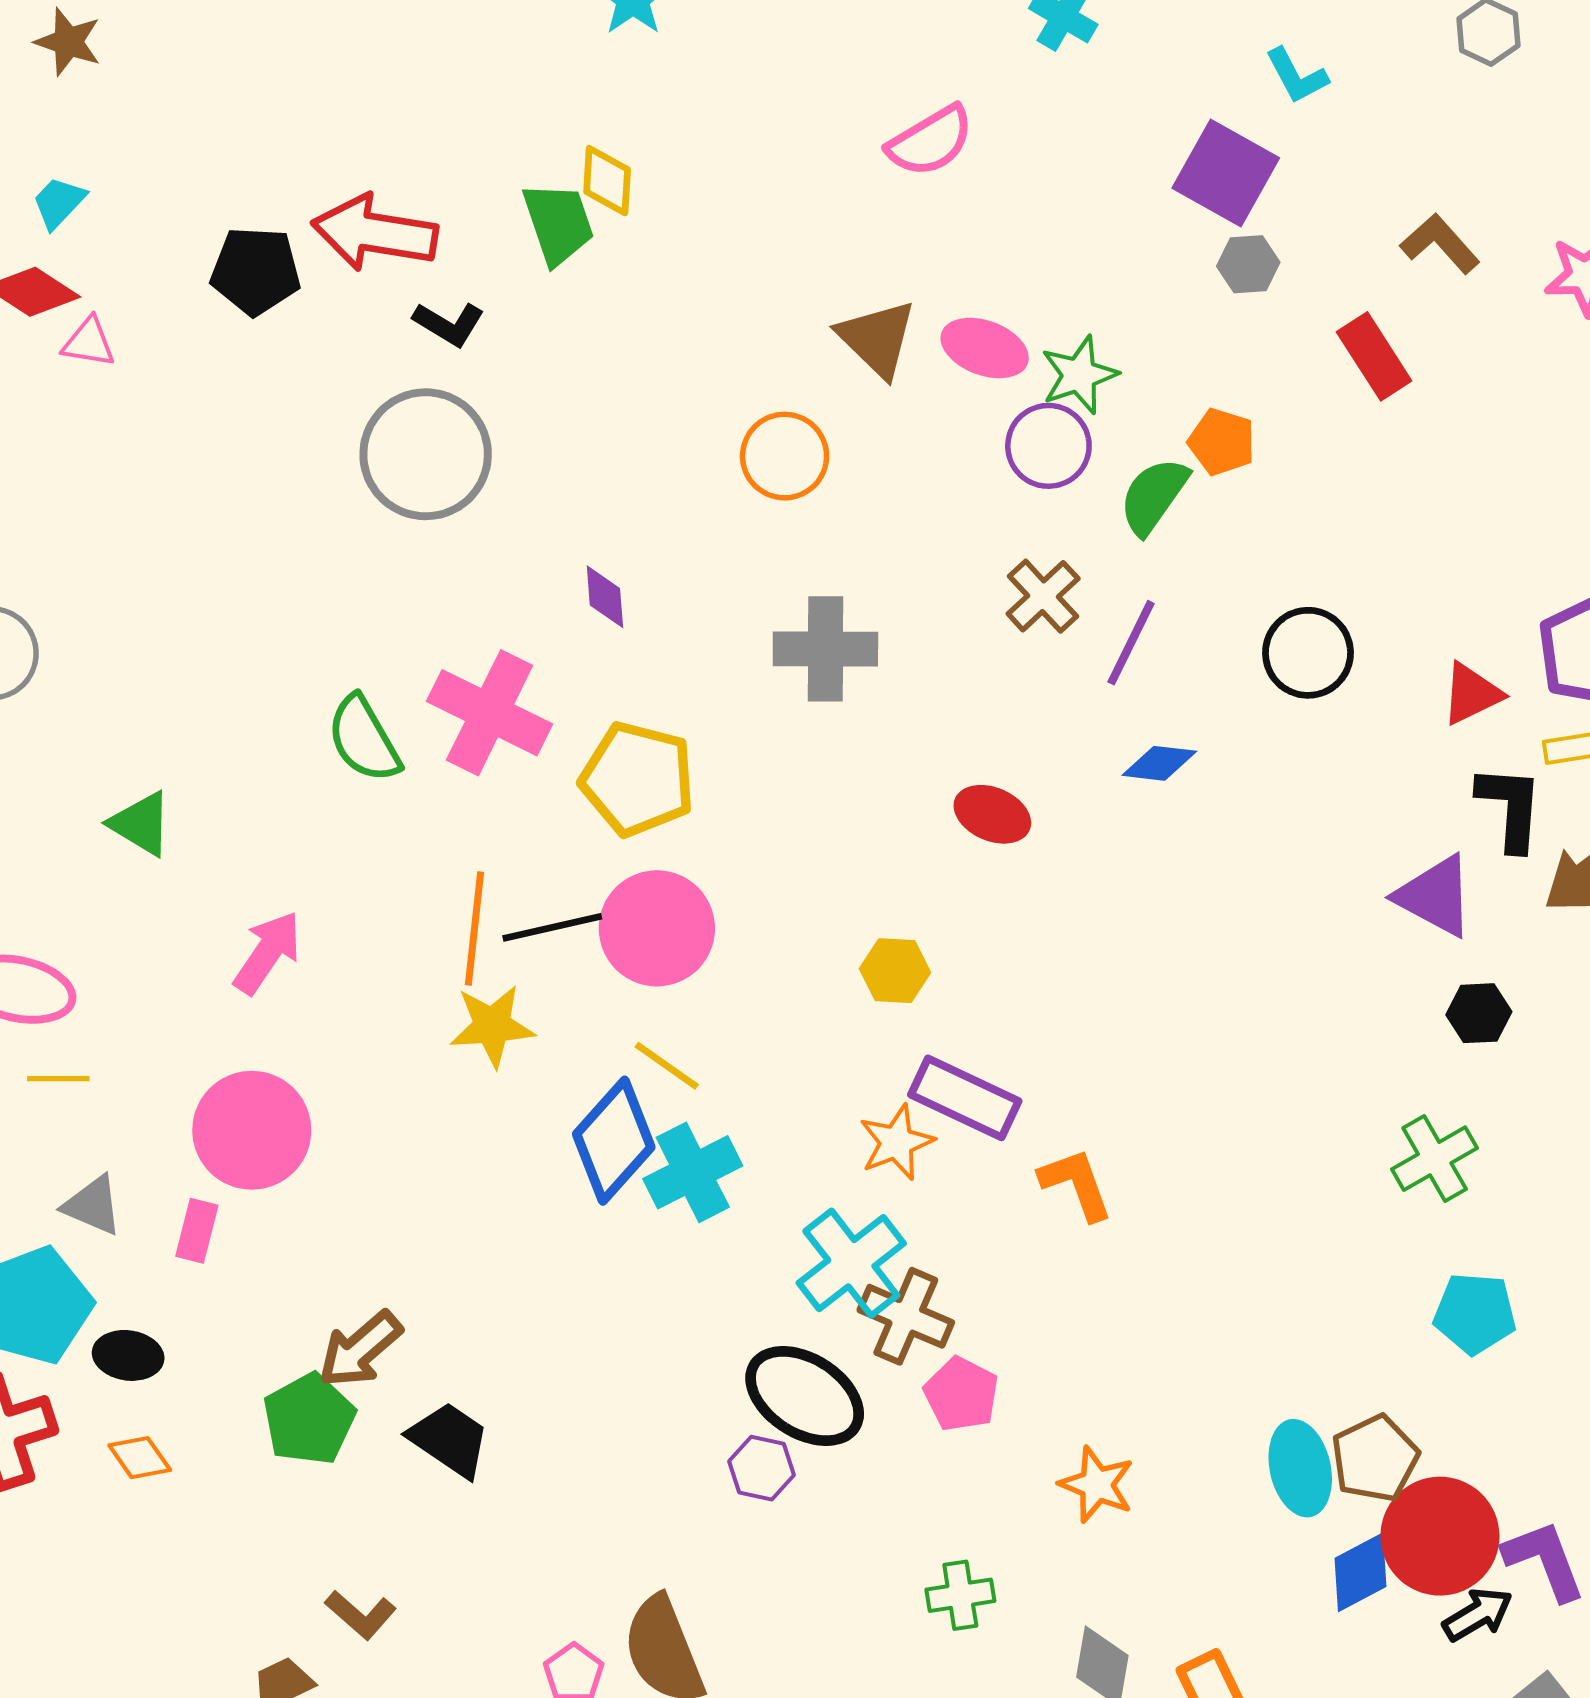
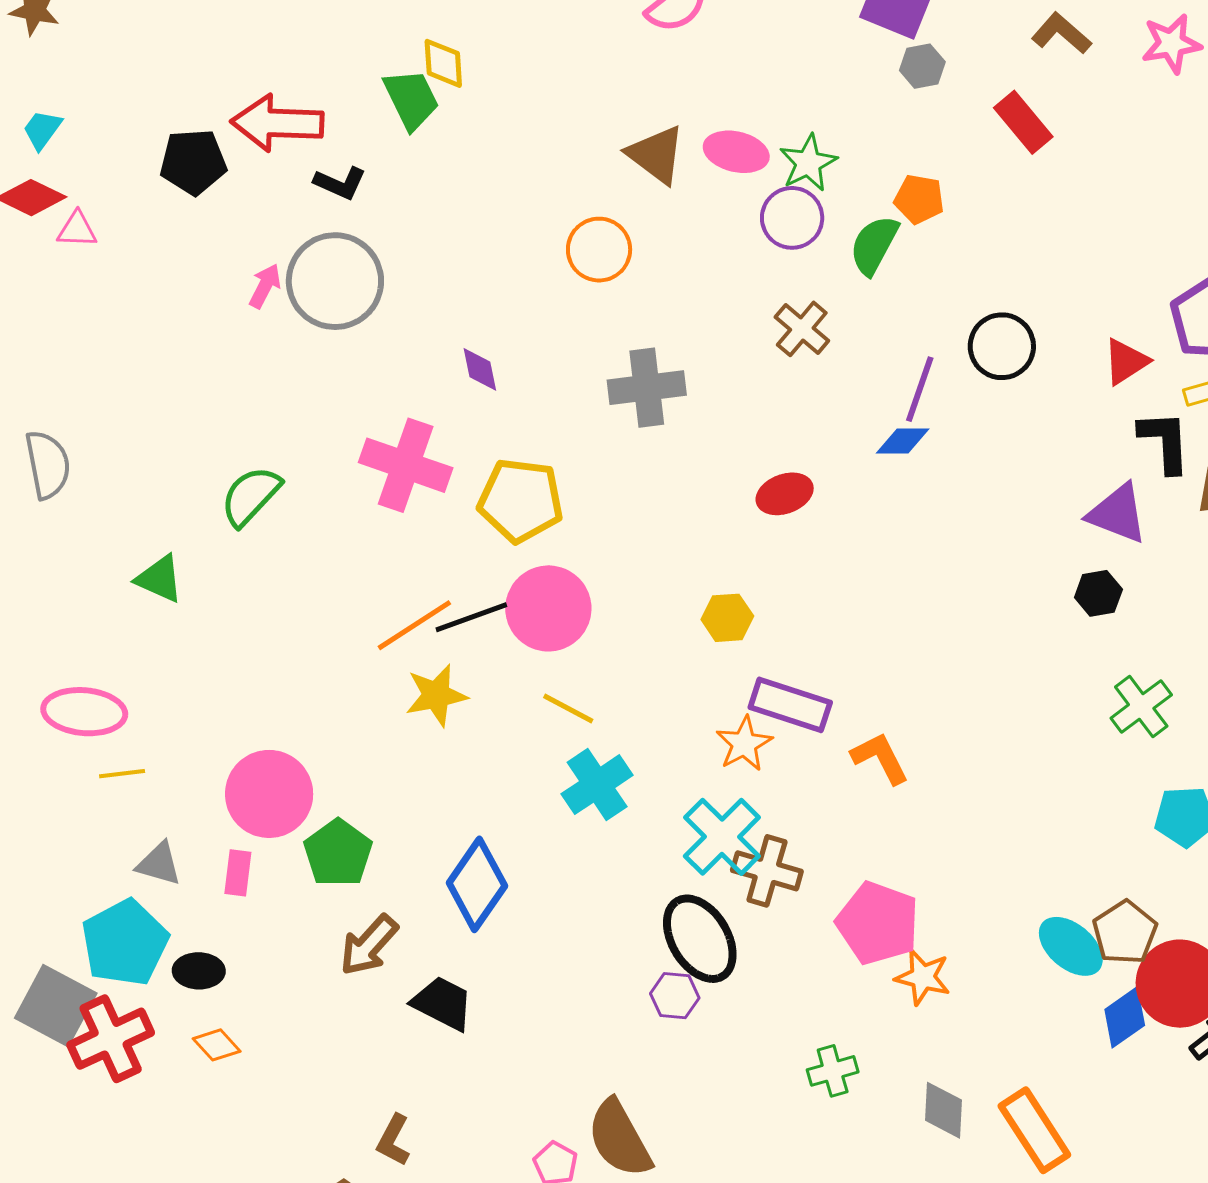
purple line: (1131, 643) -> (920, 389), moved
green semicircle: (364, 739) -> (251, 496), moved, turned 80
red ellipse: (992, 814) -> (785, 494), turned -36
orange line: (475, 928) -> (414, 625), turned 58
pink arrow: (267, 953) -> (265, 286), moved, size x0.7
black hexagon: (1479, 1013) -> (1098, 593), moved
blue diamond: (614, 1141) -> (477, 884), moved
pink pentagon: (961, 1394) -> (878, 923), moved, size x1.5
black ellipse: (805, 1396) -> (700, 939), turned 34
green pentagon: (309, 1419) -> (338, 853), moved
cyan ellipse: (1300, 1468) -> (1071, 946), turned -30
brown L-shape: (361, 1615) -> (393, 1140), turned 84

